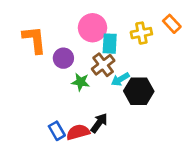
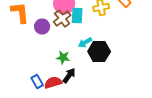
brown cross: (103, 65) -> (62, 18), moved
green star: (81, 82) -> (63, 58), moved

